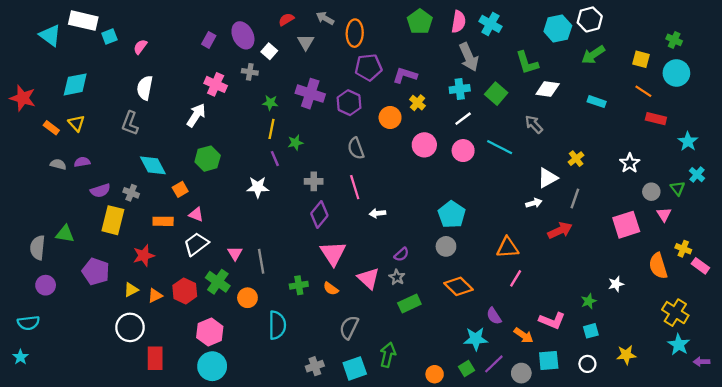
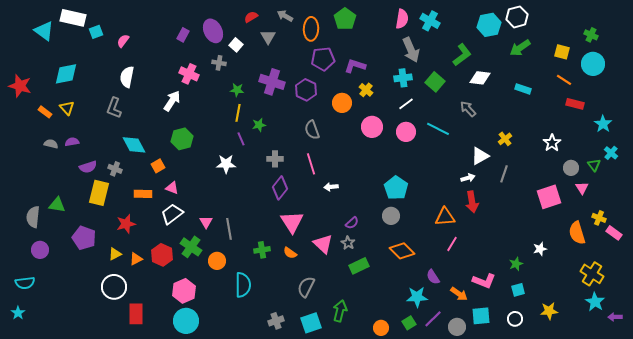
green pentagon: (420, 22) -> (345, 19), moved
green L-shape: (527, 63) -> (462, 55), turned -110
red arrow: (560, 230) -> (472, 202), moved, turned 105

